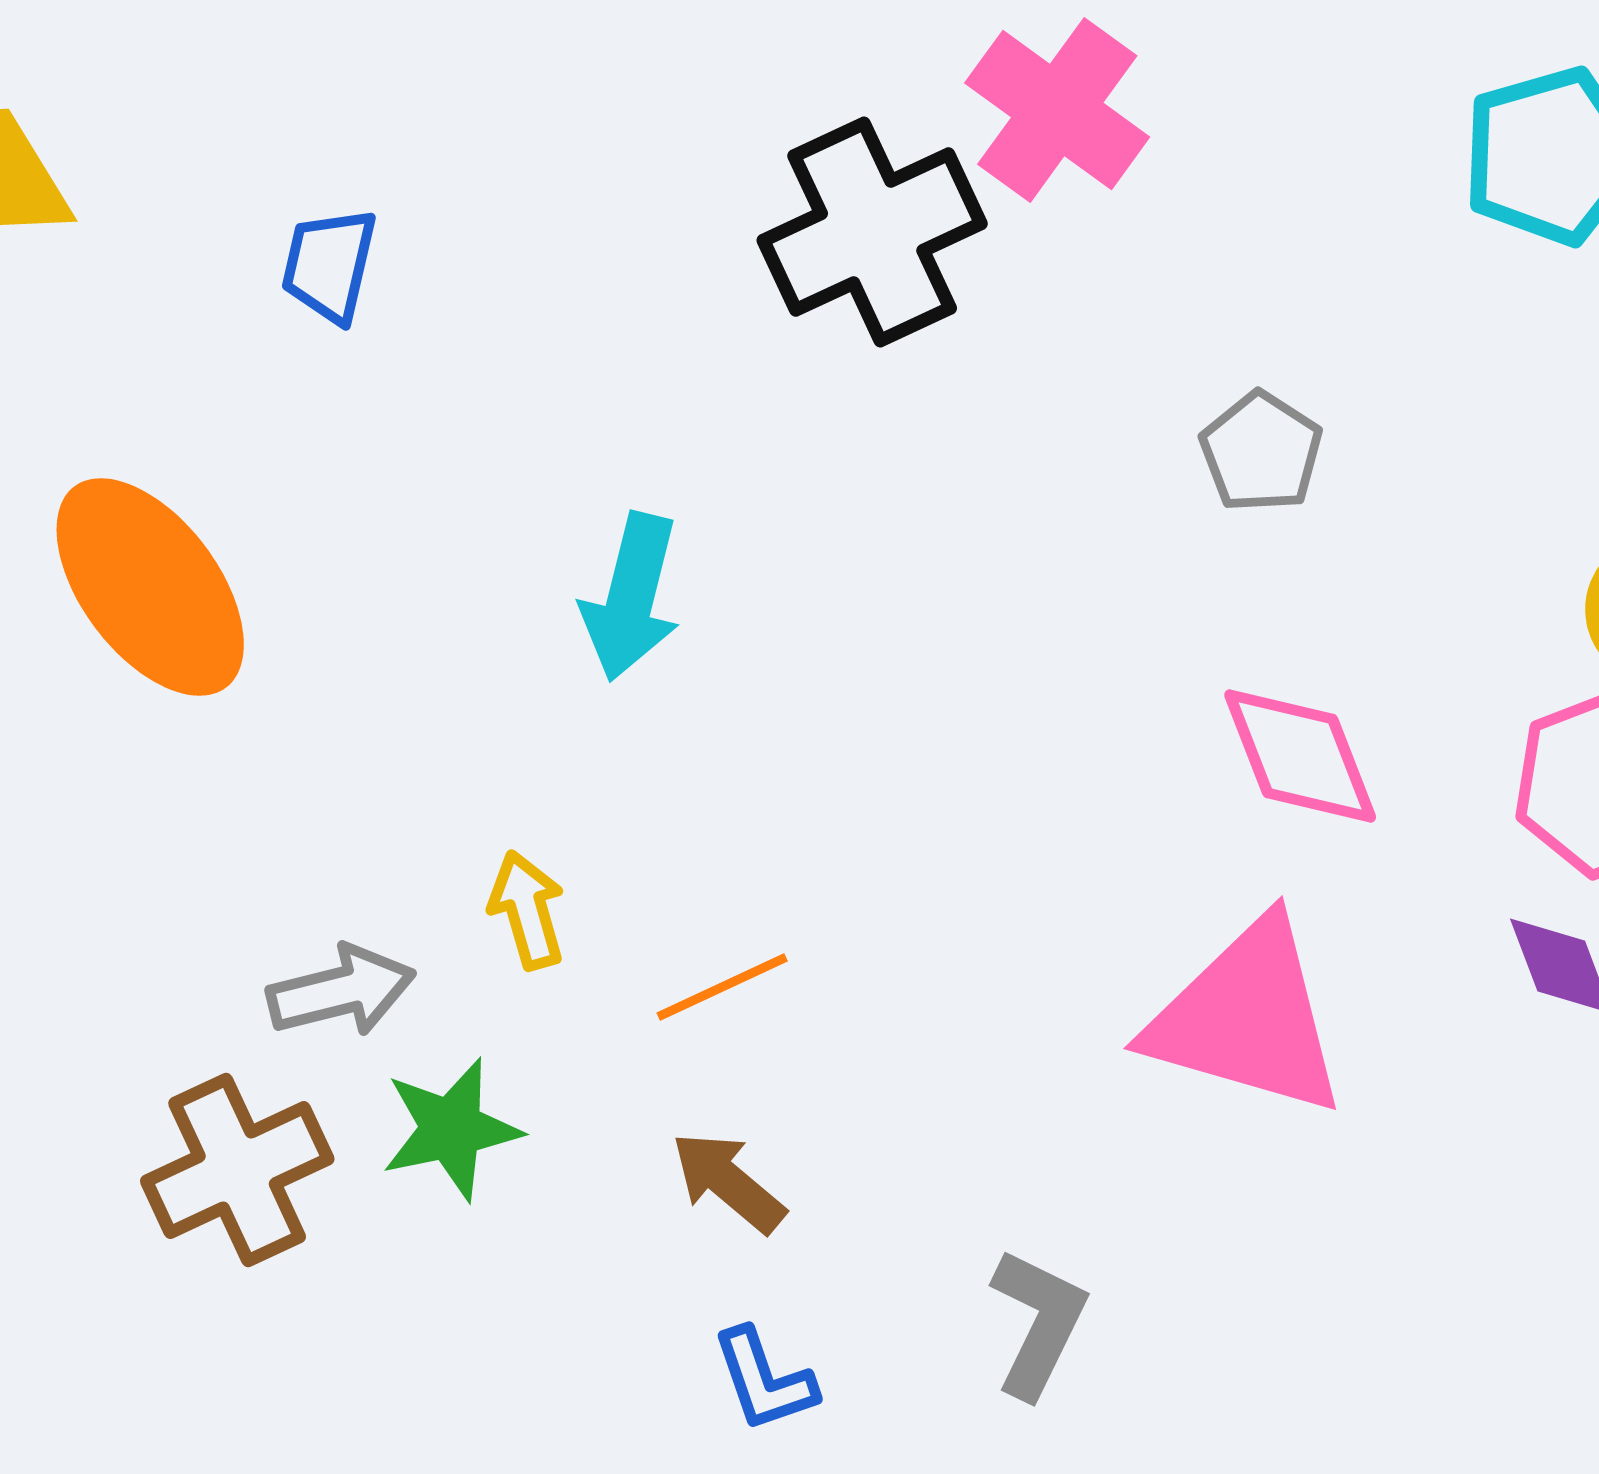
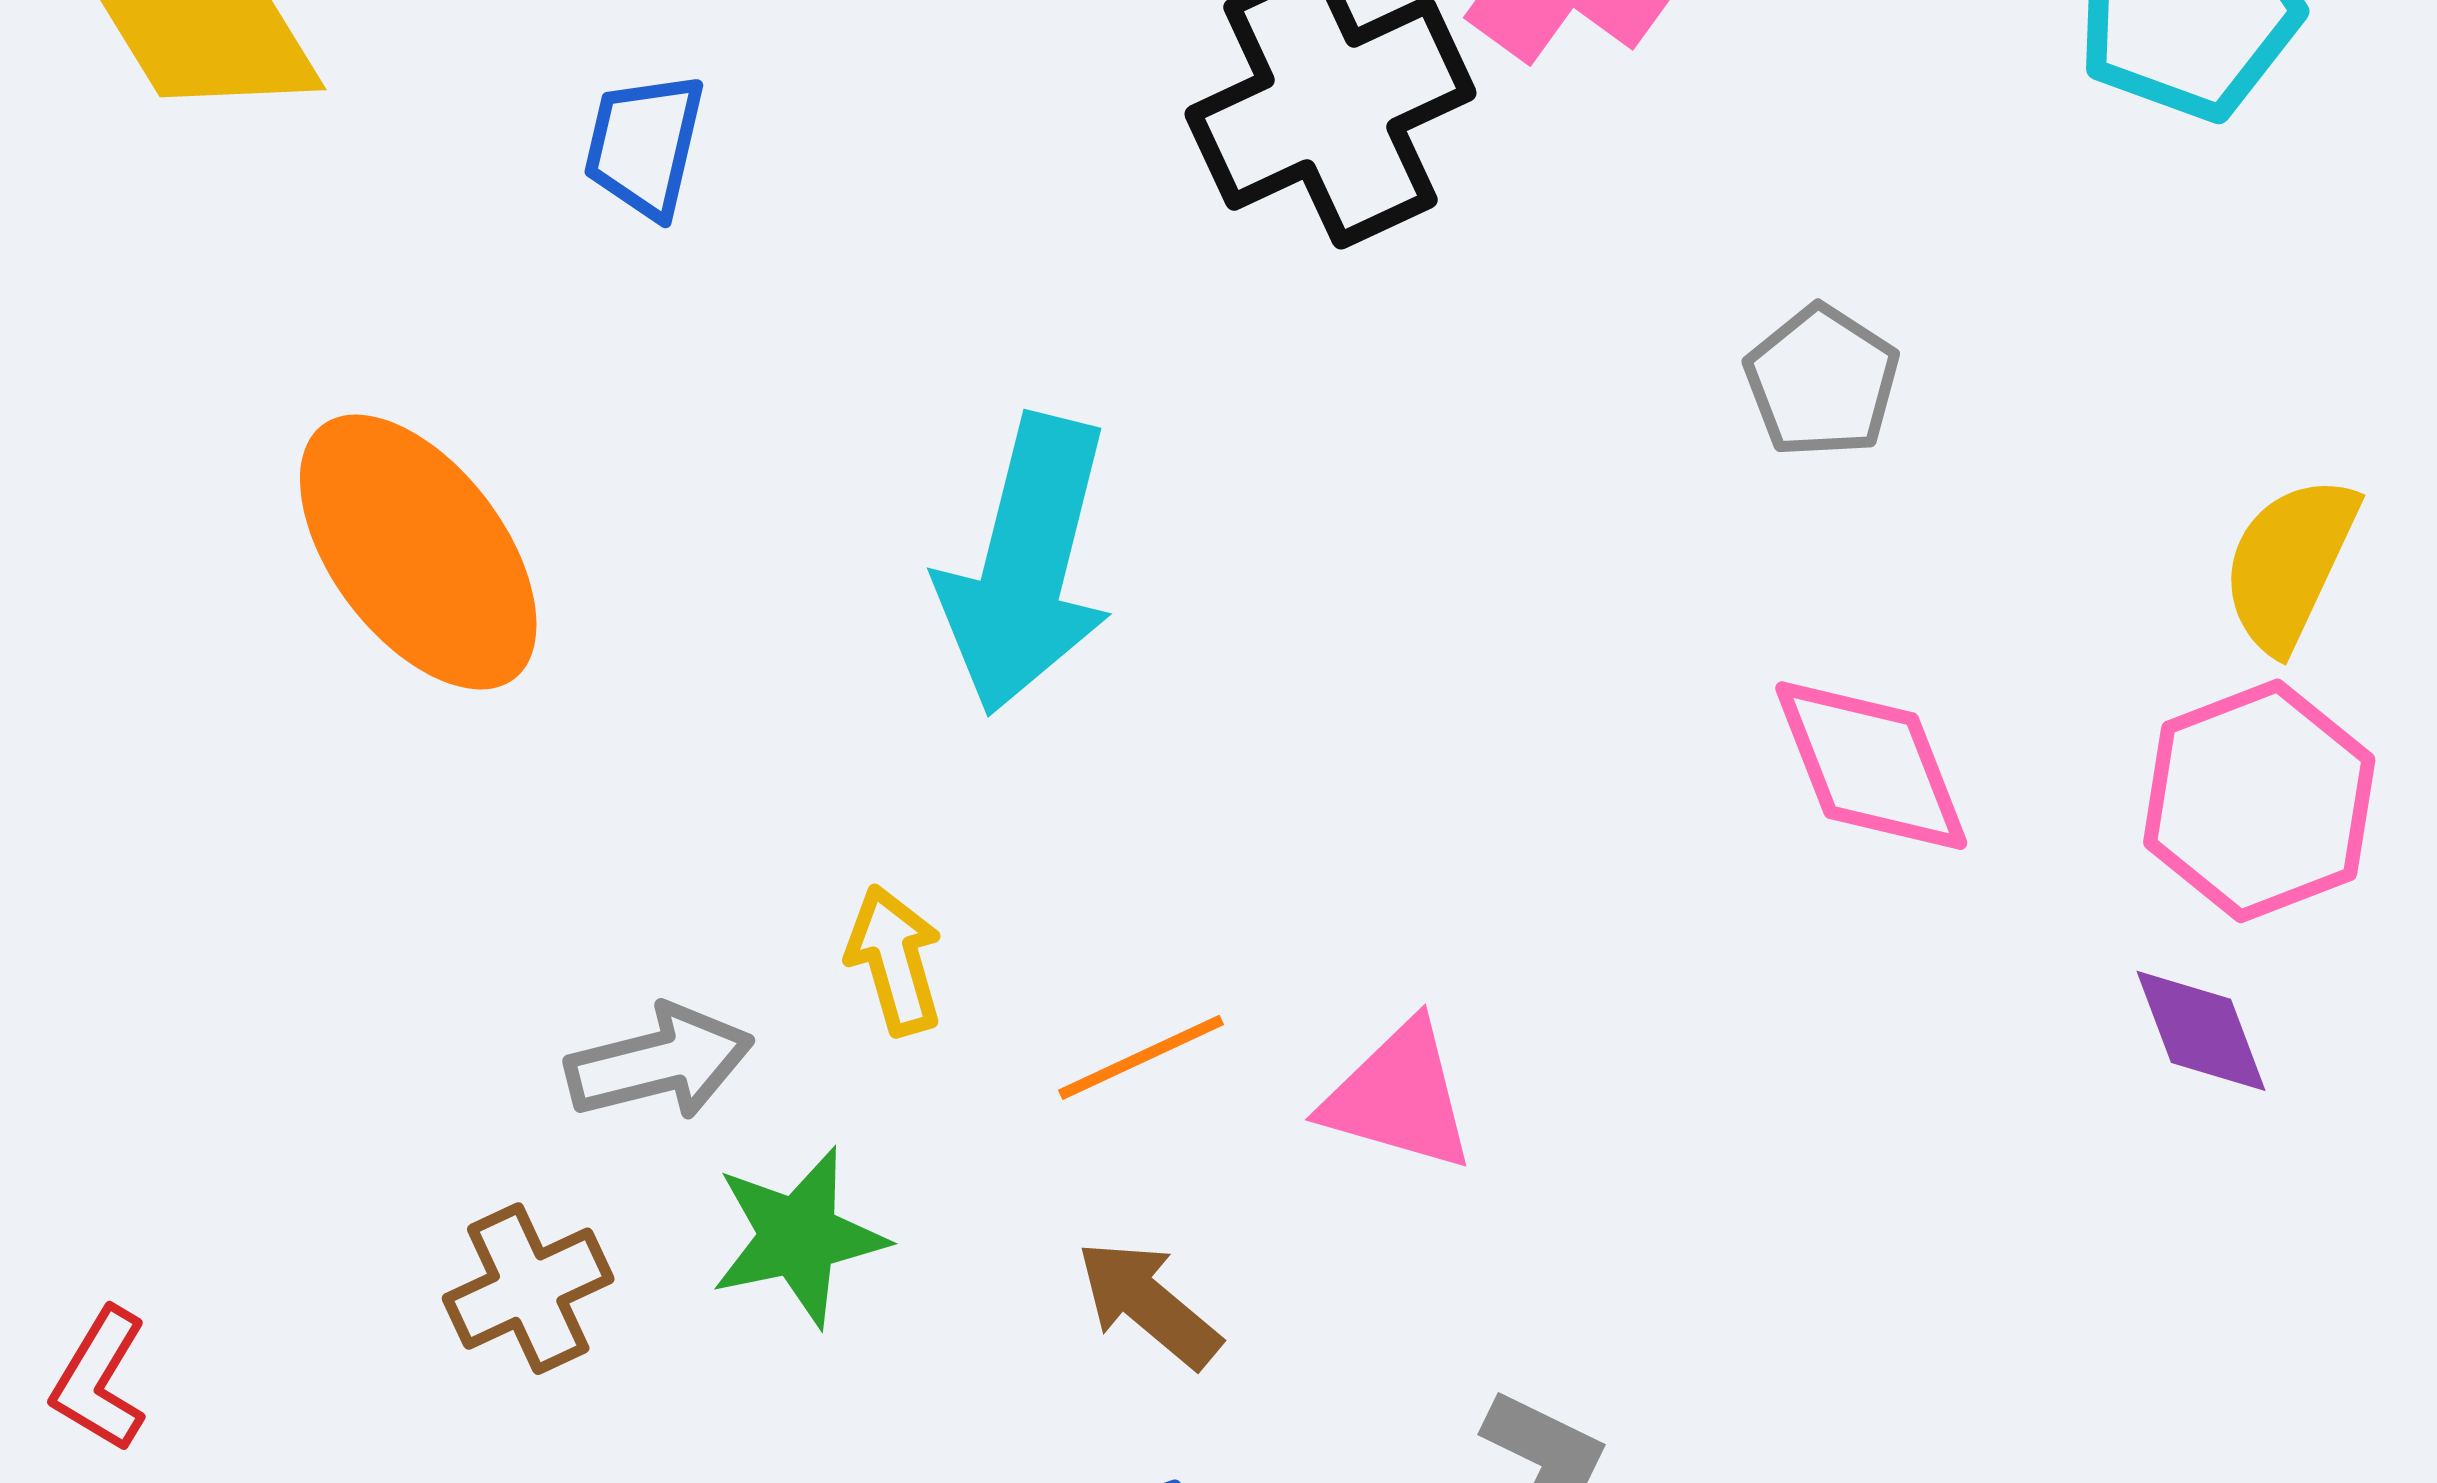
cyan arrow: (631, 597) -> (1026, 565), size x1.4
pink triangle: (1247, 1018) -> (1399, 1097), moved, size x0.6
brown cross: (237, 1170) -> (528, 1289), size x0.7

